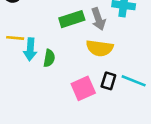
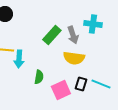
green rectangle: (72, 19) -> (52, 35), turned -30
green semicircle: (49, 58) -> (39, 77), moved

